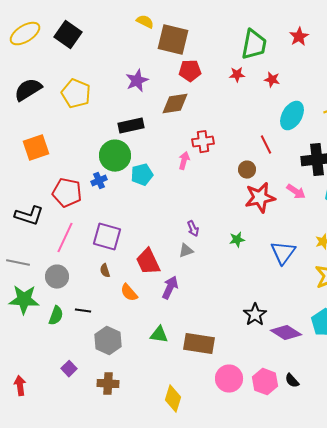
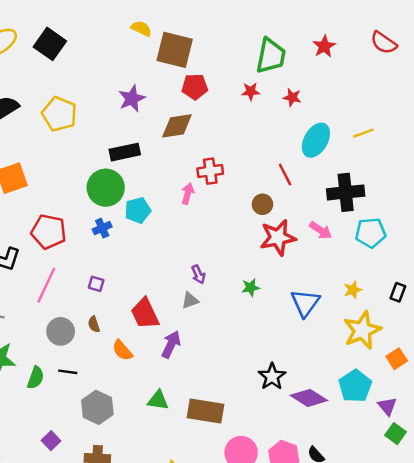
blue cross: (99, 181) -> (102, 228), moved
purple square: (107, 237) -> (96, 284), size x0.5
gray circle: (57, 277) -> (61, 331), moved

